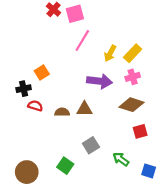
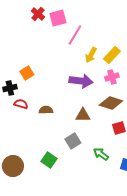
pink line: (82, 40) -> (75, 35), moved
brown triangle: (84, 109) -> (83, 115), moved

